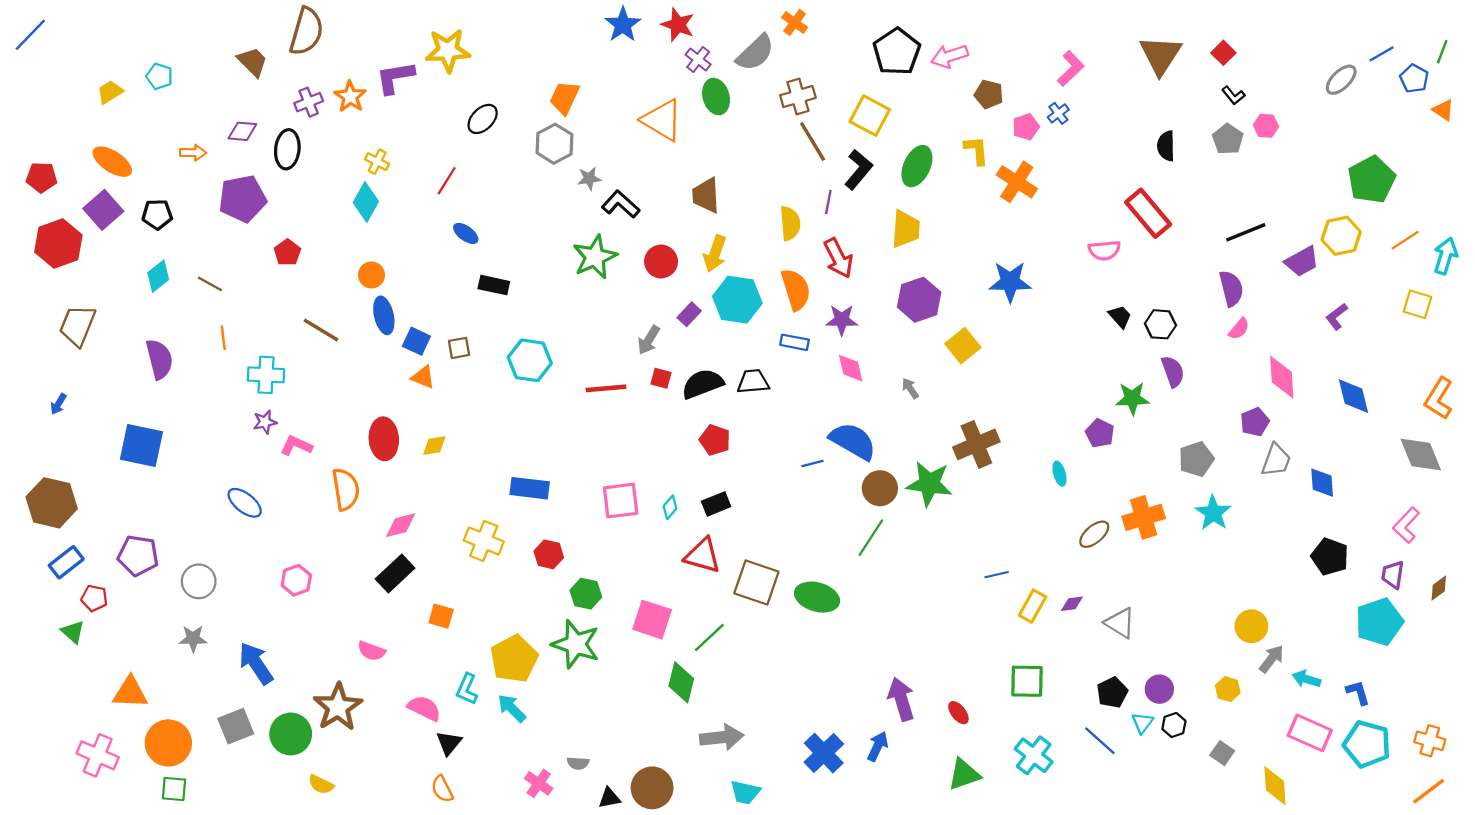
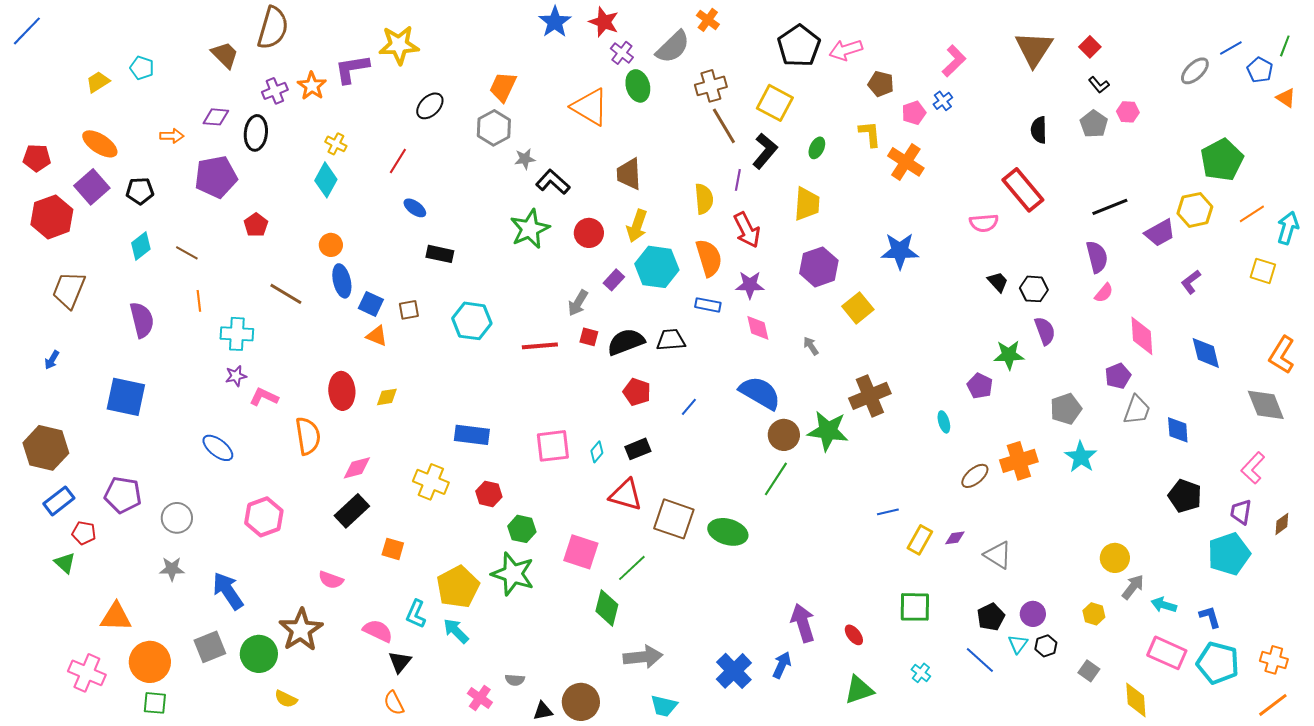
green ellipse: (917, 166) -> (817, 148), size x0.6
blue line: (813, 464) -> (689, 407), moved, turned -36
pink hexagon: (296, 580) -> (264, 517), size x1.4
cyan cross: (1034, 755) -> (921, 673), size x0.6

